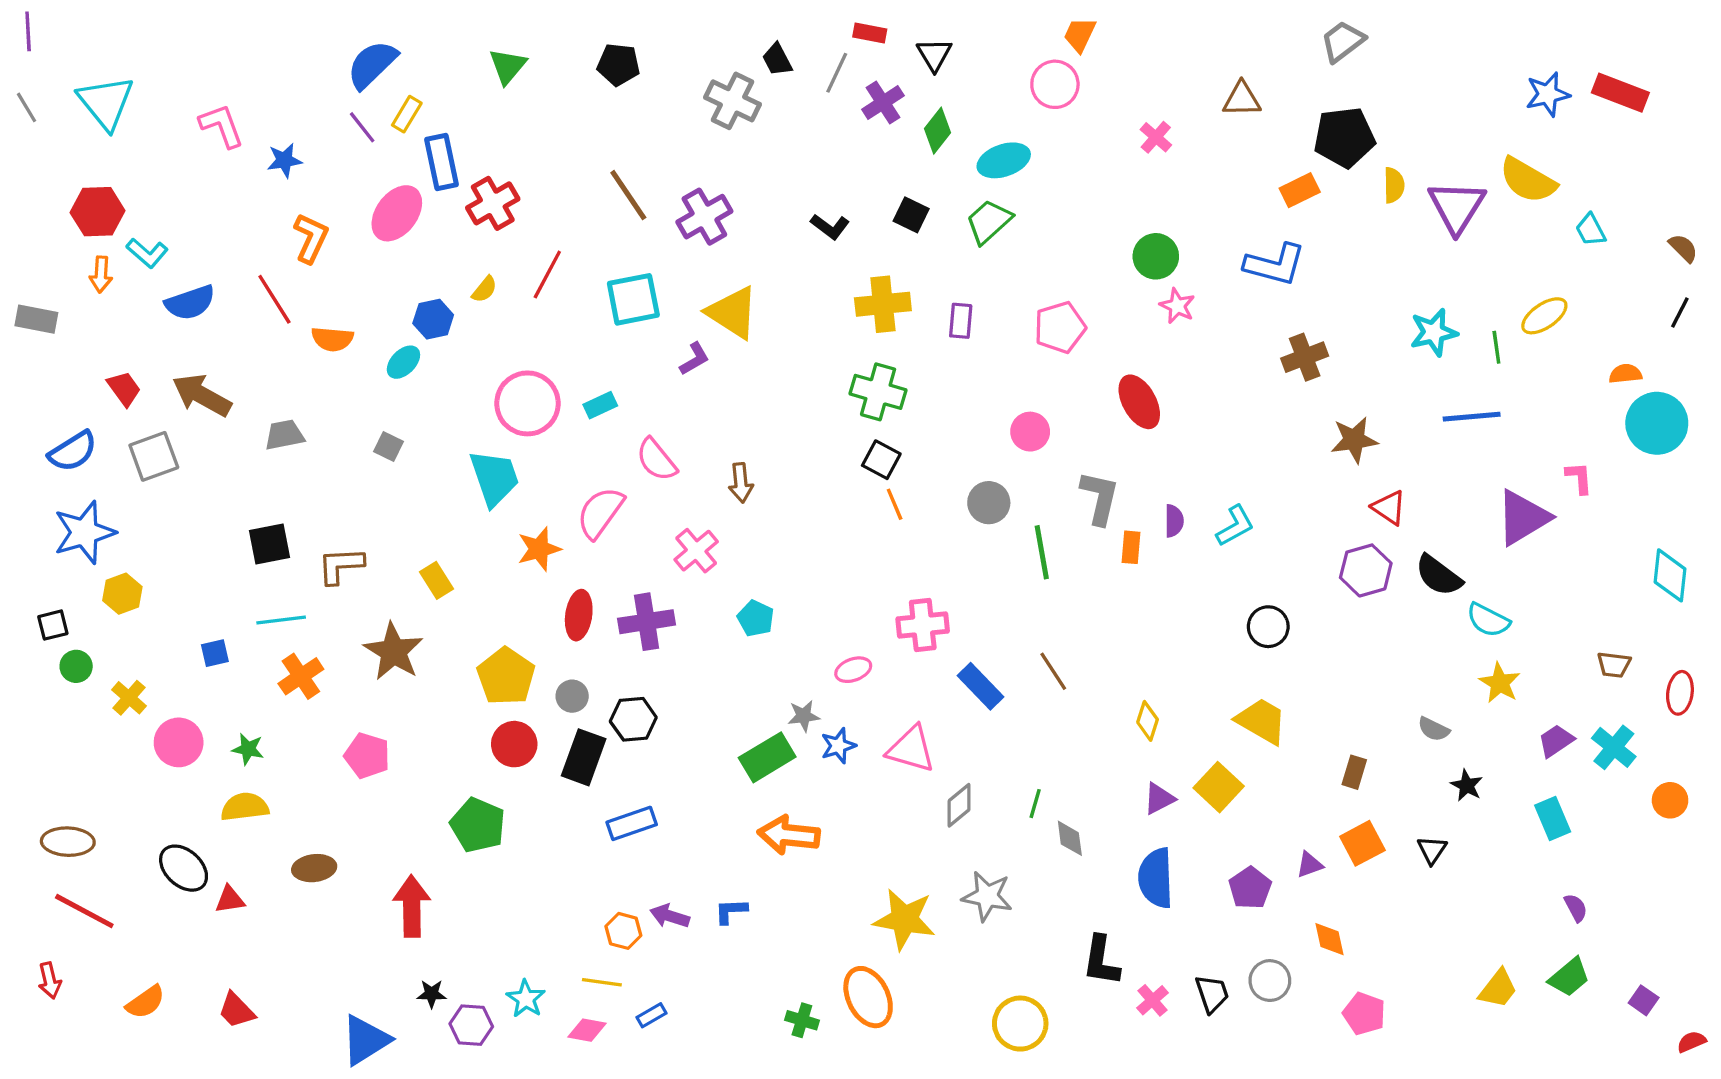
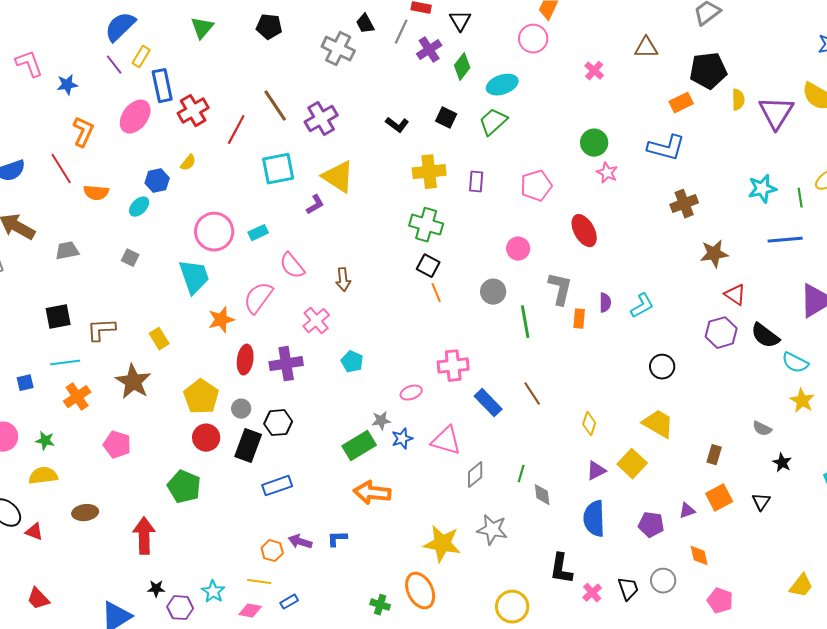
red line: (547, 274) -> (236, 130), moved
purple pentagon: (1250, 888) -> (651, 525), turned -30
red triangle: (230, 900) -> (34, 532), turned 30

